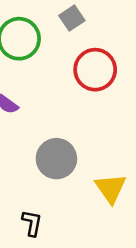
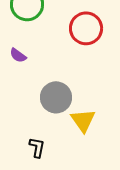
yellow triangle: (111, 188) -> (83, 120), moved

